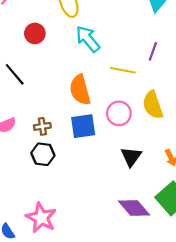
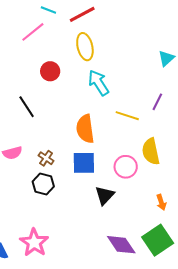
pink circle: (119, 113) -> (126, 167), moved
brown cross: (42, 126) -> (46, 158), turned 35
black triangle: (131, 157) -> (105, 195), moved

